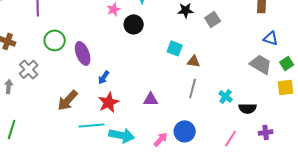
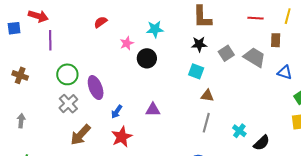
cyan square: (175, 48) -> (196, 71), moved
gray trapezoid: (261, 64) -> (254, 57), moved
gray cross: (29, 69) -> (68, 104), moved
purple triangle: (151, 99) -> (153, 110), moved
black semicircle: (248, 108) -> (262, 143), turned -42

